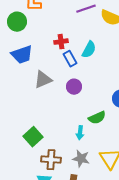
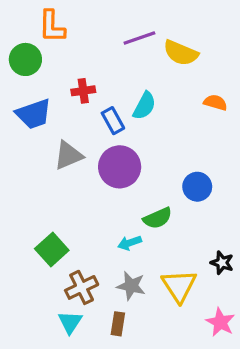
red cross: (61, 42) -> (83, 91), moved
purple circle: (74, 87) -> (120, 167), size x1.6
cyan arrow: (80, 133) -> (129, 243), turned 64
brown cross: (51, 160) -> (82, 287), turned -30

